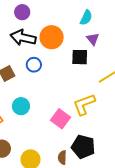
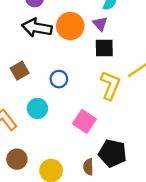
purple triangle: (93, 39) -> (100, 24), moved
blue circle: (34, 65) -> (59, 79), moved
yellow L-shape: (84, 104) -> (110, 85), moved, turned 135

